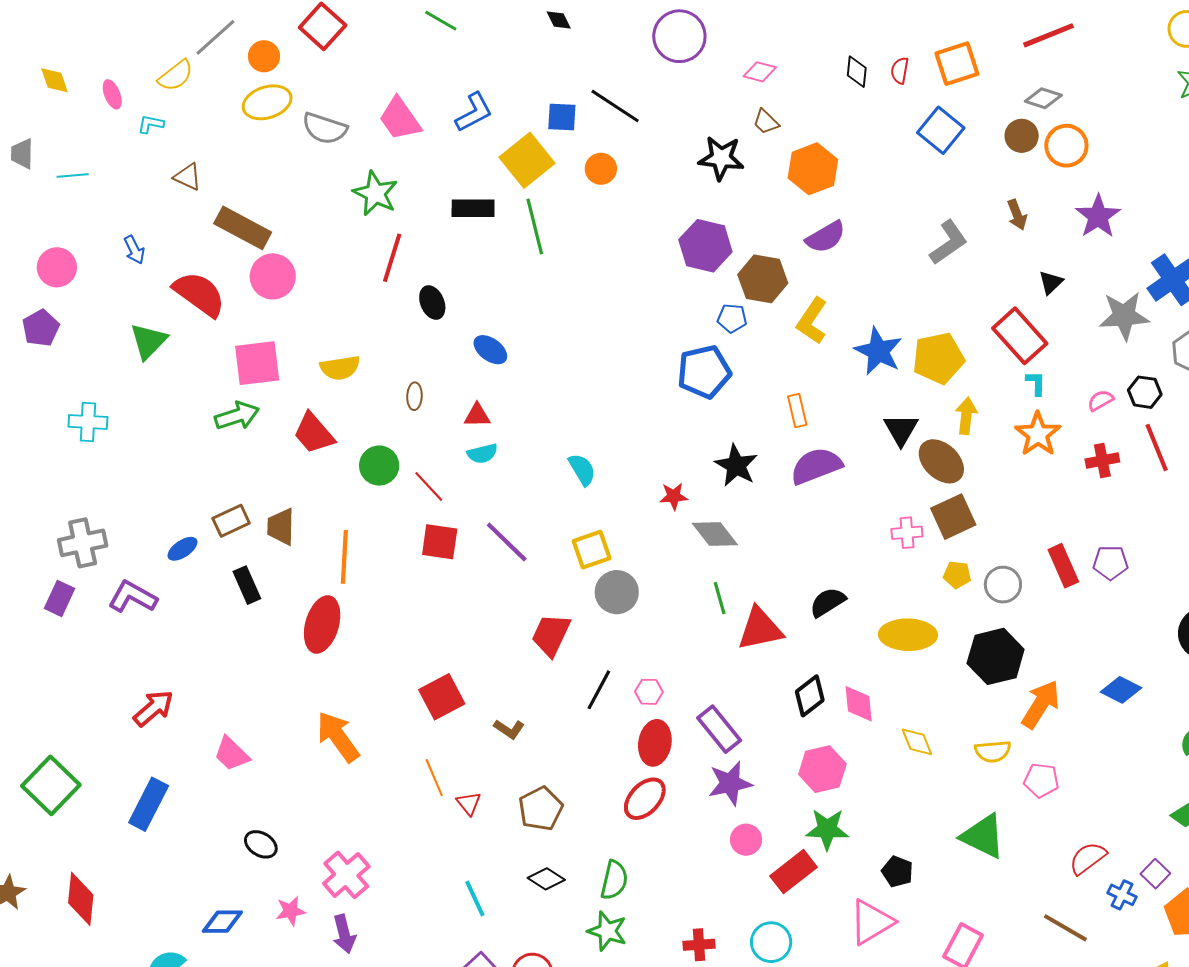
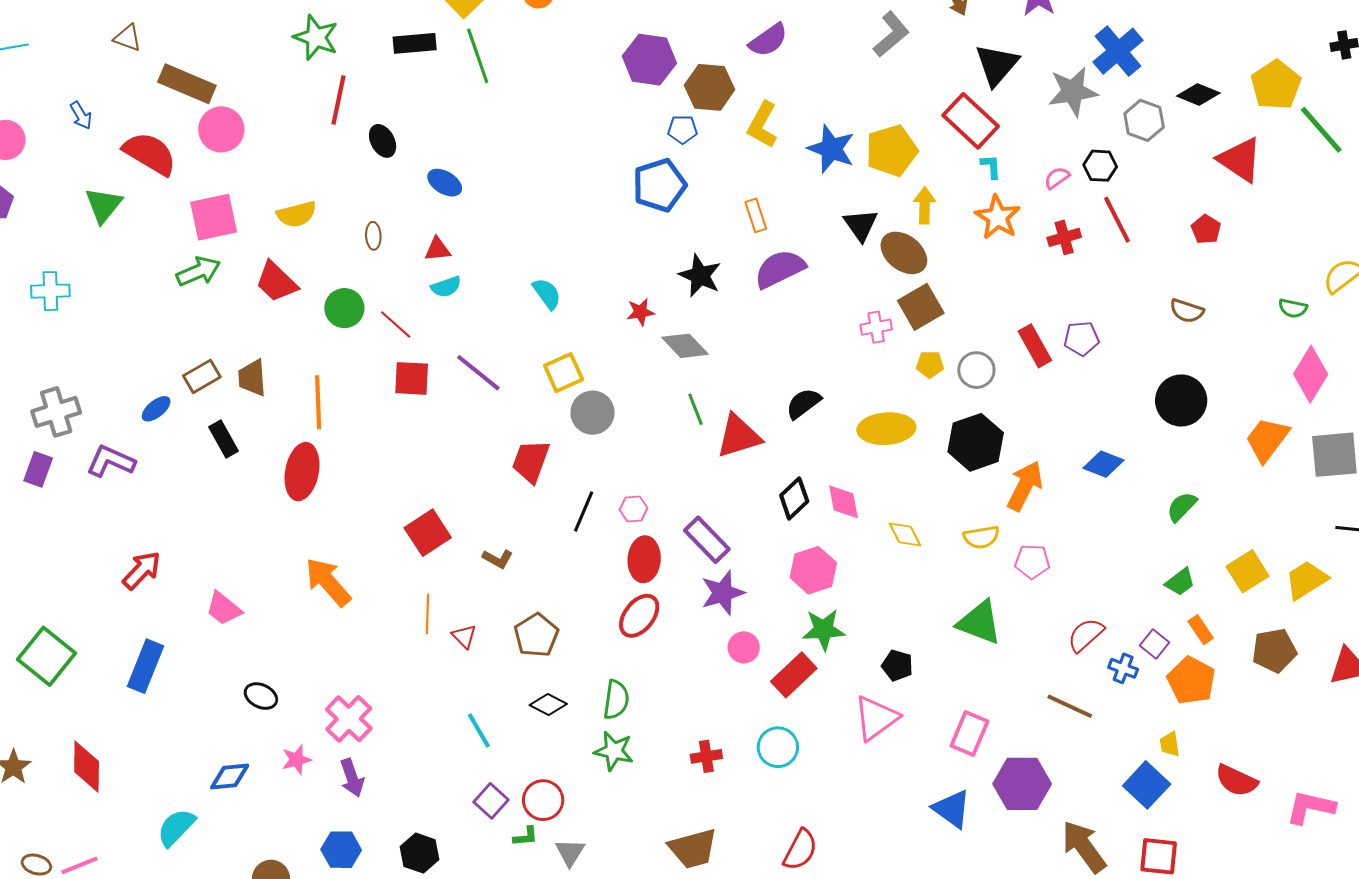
black triangle: (1051, 282) -> (997, 65), size x1.8
orange line: (434, 778) -> (427, 614), turned 30

